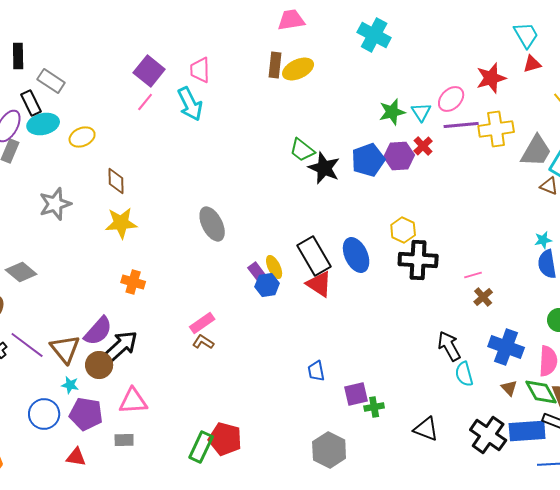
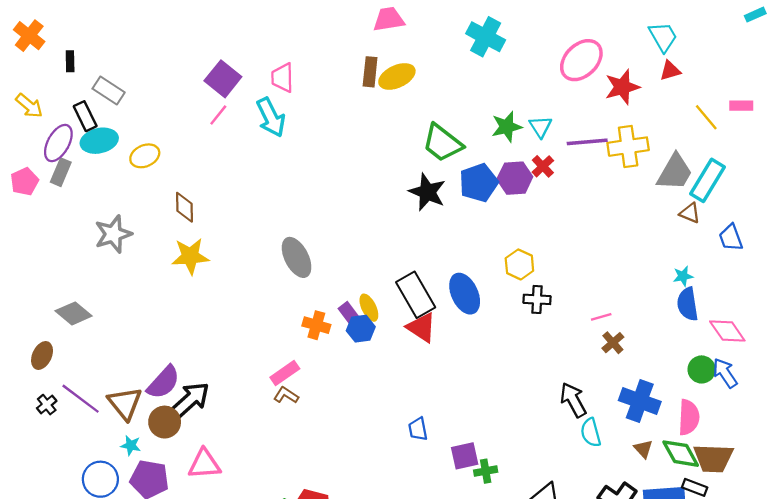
black rectangle: (18, 56) -> (70, 61), size x0.7
pink ellipse: (451, 99) -> (581, 60), moved, size x1.4
green trapezoid: (302, 150) -> (442, 143), moved, size x1.4
black cross: (418, 260) -> (537, 299), size x0.6
orange cross: (133, 282) -> (316, 325), moved

